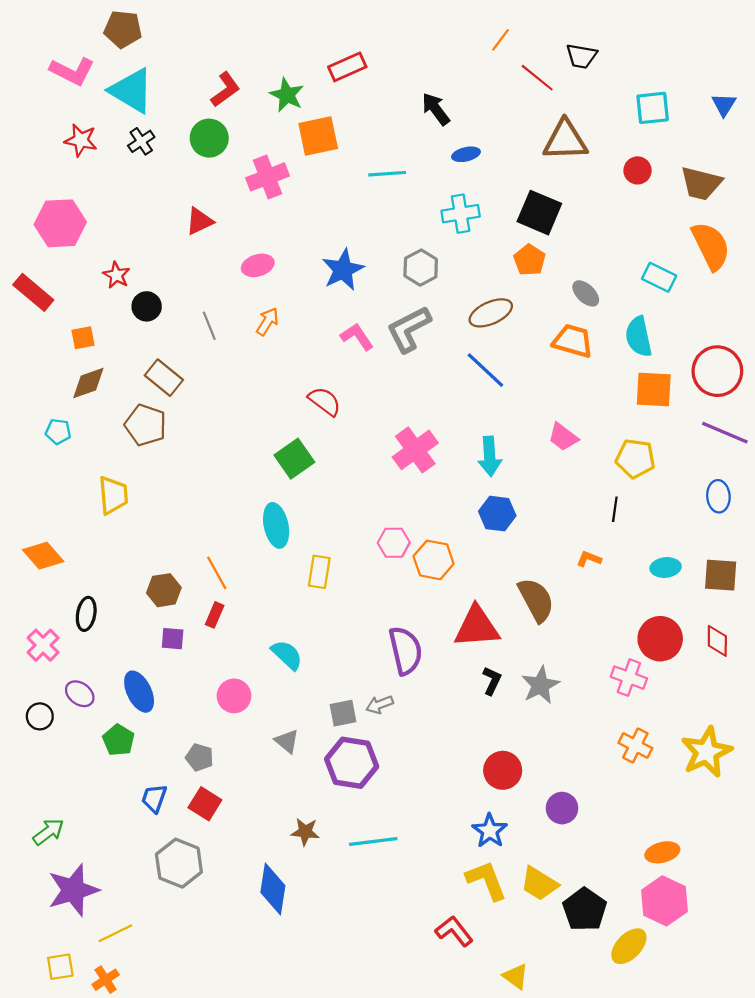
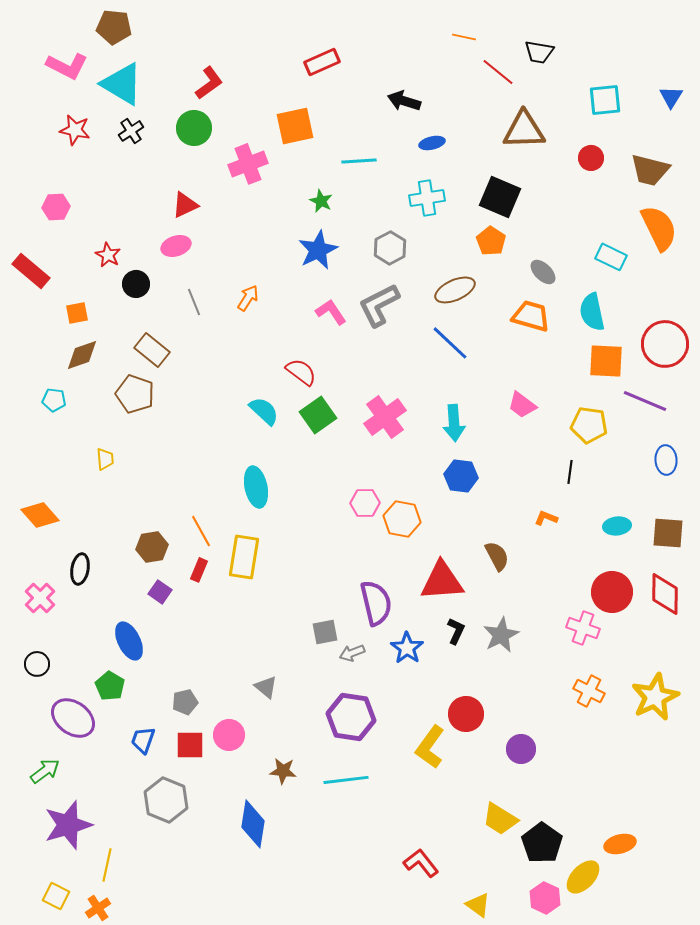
orange line: (500, 40) -> (464, 37), turned 65
green star: (287, 95) -> (321, 201), moved, size x0.7
black arrow: (436, 109) -> (404, 101), turned -36
pink hexagon: (60, 223) -> (56, 207), size x0.6
pink ellipse: (258, 265) -> (176, 246), moved
purple line: (725, 433) -> (645, 401), moved
green square: (294, 459) -> (318, 415), moved
yellow trapezoid: (113, 495) -> (105, 459), size x0.6
yellow rectangle: (319, 572) -> (244, 557), moved, size x1.4
brown semicircle: (536, 600) -> (497, 556), size x0.7
purple square: (173, 639) -> (160, 592), turned 30
red diamond: (717, 641) -> (665, 594), size x1.4
cyan semicircle: (287, 655) -> (264, 411), moved
purple ellipse: (80, 694) -> (73, 718), moved, size x1.6
pink circle: (234, 696) -> (229, 735), moved
gray square: (343, 713) -> (325, 632), moved
gray pentagon: (199, 757) -> (185, 702), turned -30
purple hexagon: (352, 763) -> (351, 717), moved
red square: (205, 804) -> (190, 745), turned -32
blue star: (490, 831) -> (407, 648), moved
orange ellipse: (662, 852) -> (620, 844), moved
yellow L-shape: (486, 880) -> (430, 747), moved, turned -123
pink hexagon: (664, 901) -> (545, 898), moved, size x0.7
yellow line: (115, 933) -> (107, 865), turned -52
yellow square: (60, 967) -> (56, 896), turned 36

